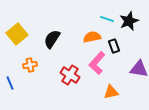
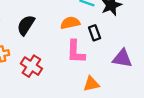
pink L-shape: (97, 63) -> (76, 52), turned -40
red cross: (70, 75) -> (31, 66), moved

